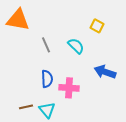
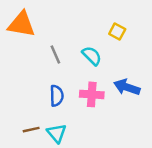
pink cross: (69, 88) -> (92, 94), moved

